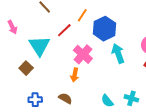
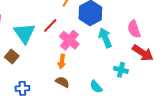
red line: (64, 30) -> (50, 26), moved
brown semicircle: (65, 98) -> (62, 82), moved
cyan cross: (131, 98) -> (121, 70), moved

